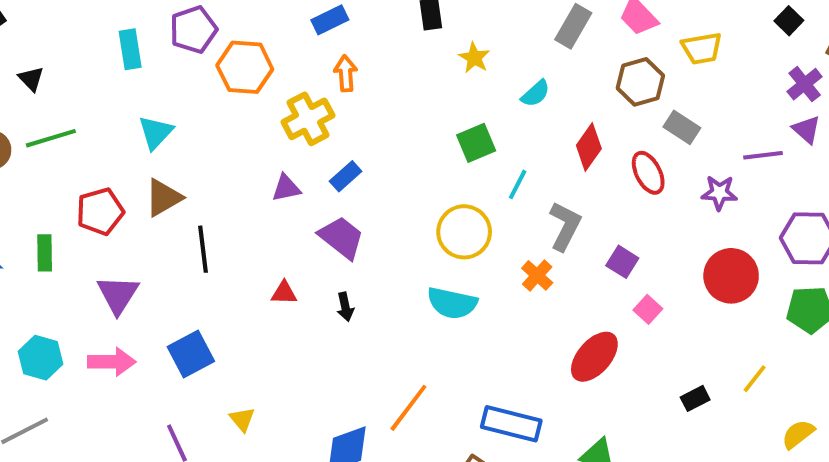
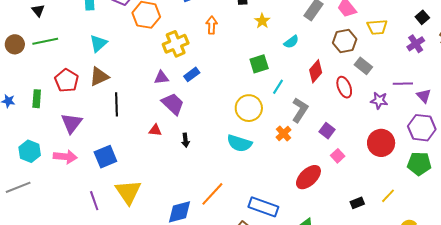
orange arrow: (346, 73) -> (212, 25), moved
purple cross: (805, 84) -> (416, 44), moved
purple triangle: (806, 130) -> (424, 96), moved
red pentagon: (100, 211) -> (67, 80), turned -30
purple trapezoid: (341, 238) -> (173, 104), moved
yellow triangle: (242, 419) -> (128, 192), size x2.0

